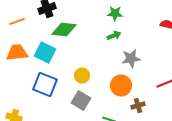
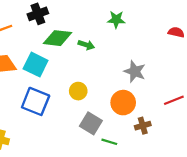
green arrow: (114, 36) -> (86, 45), moved, turned 40
gray star: (131, 58) -> (135, 71), turned 30
gray square: (81, 100) -> (91, 123), moved

